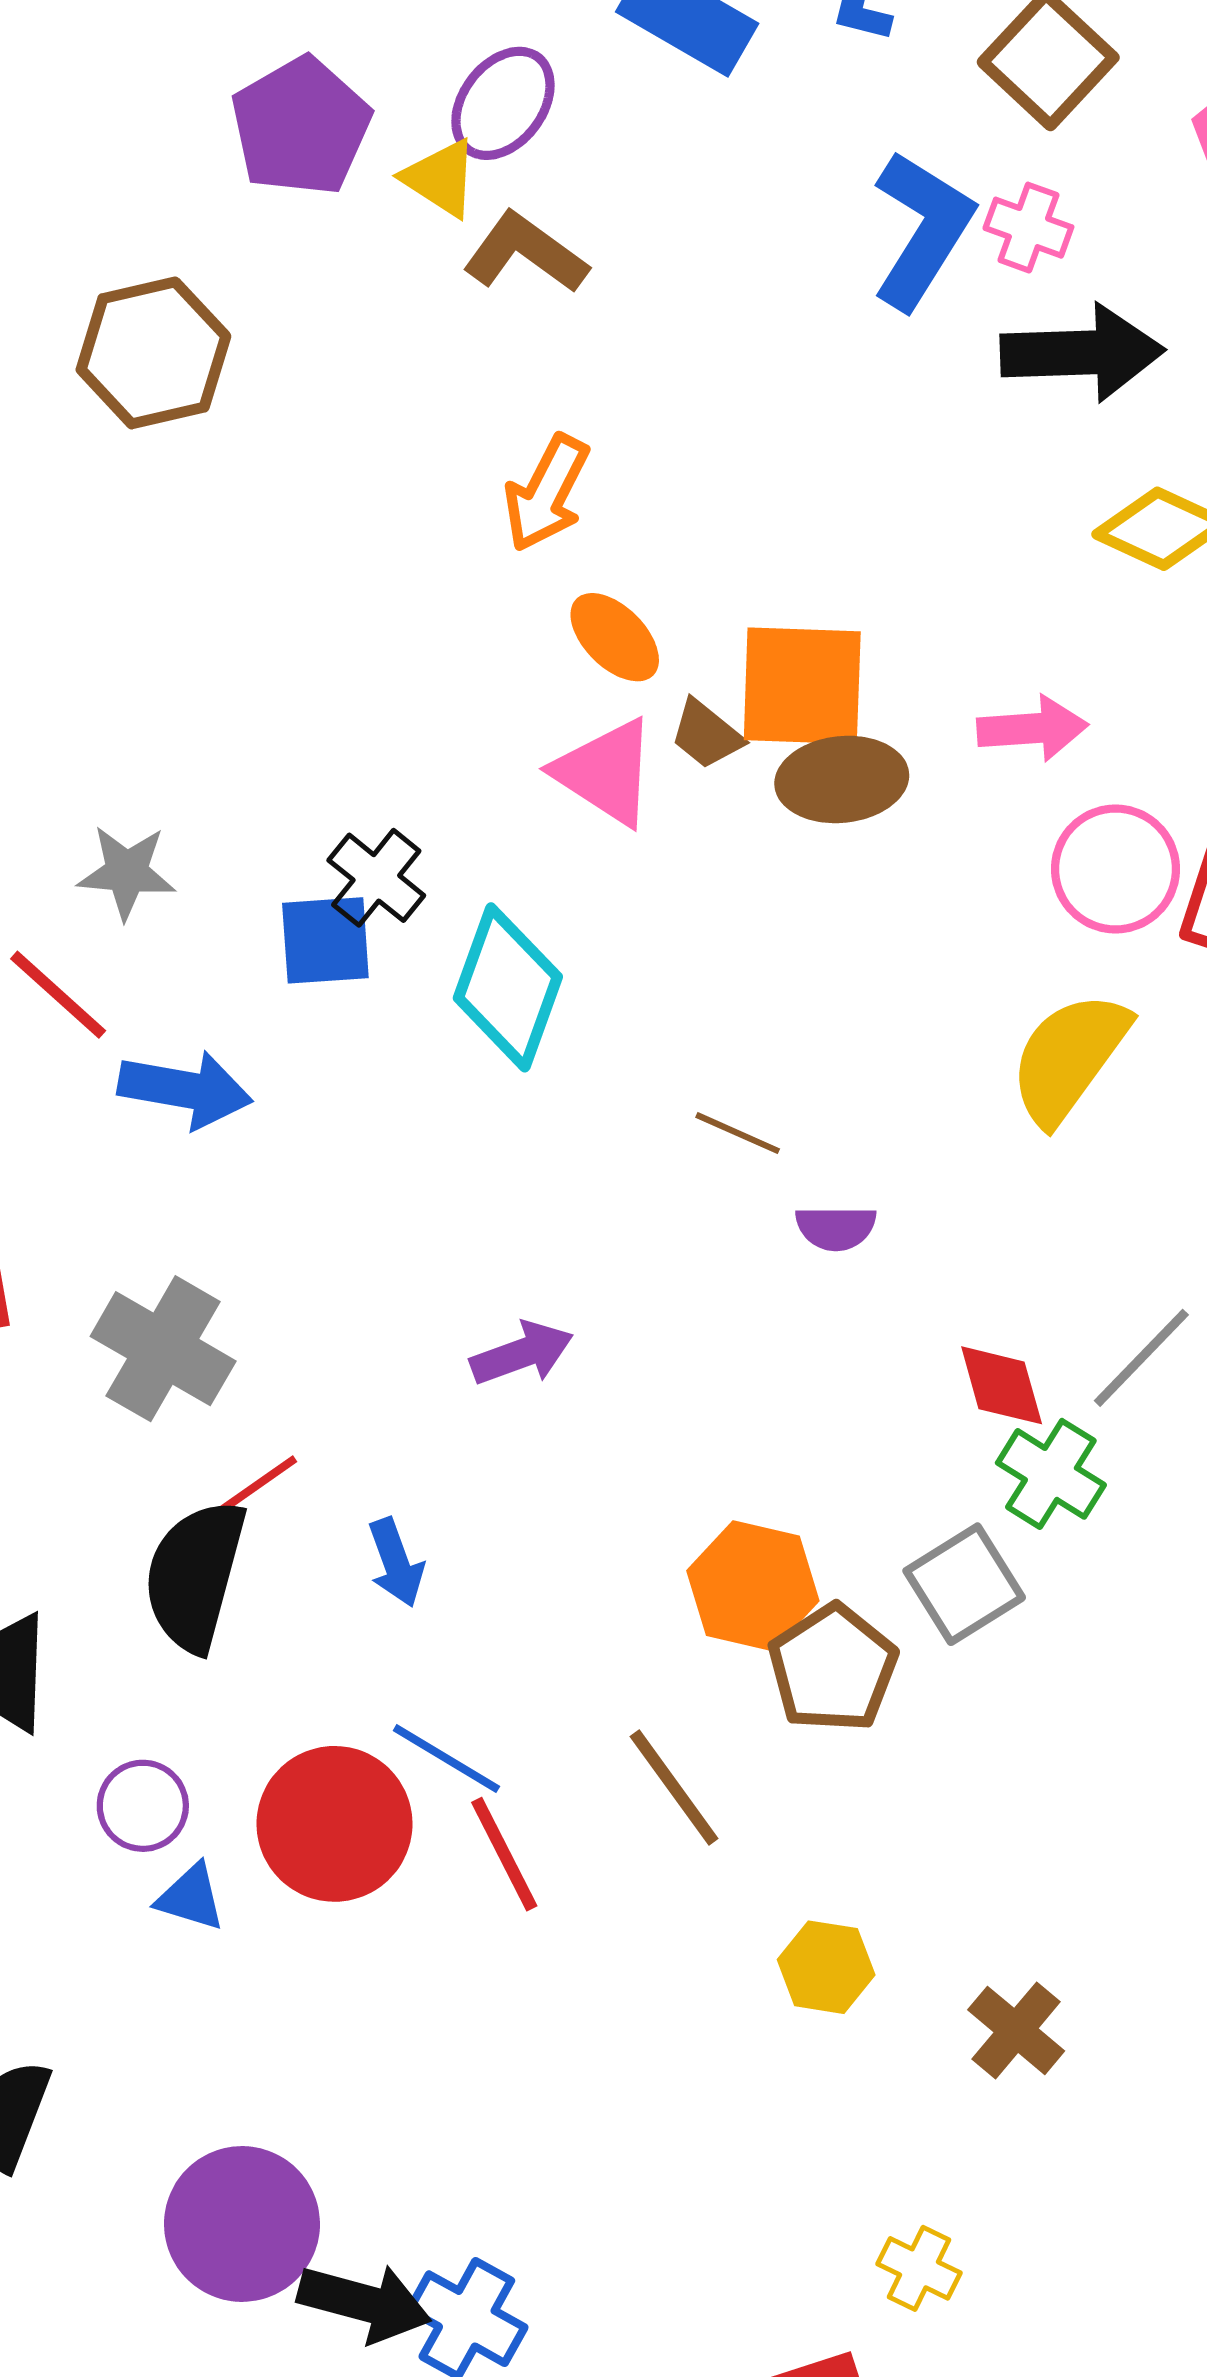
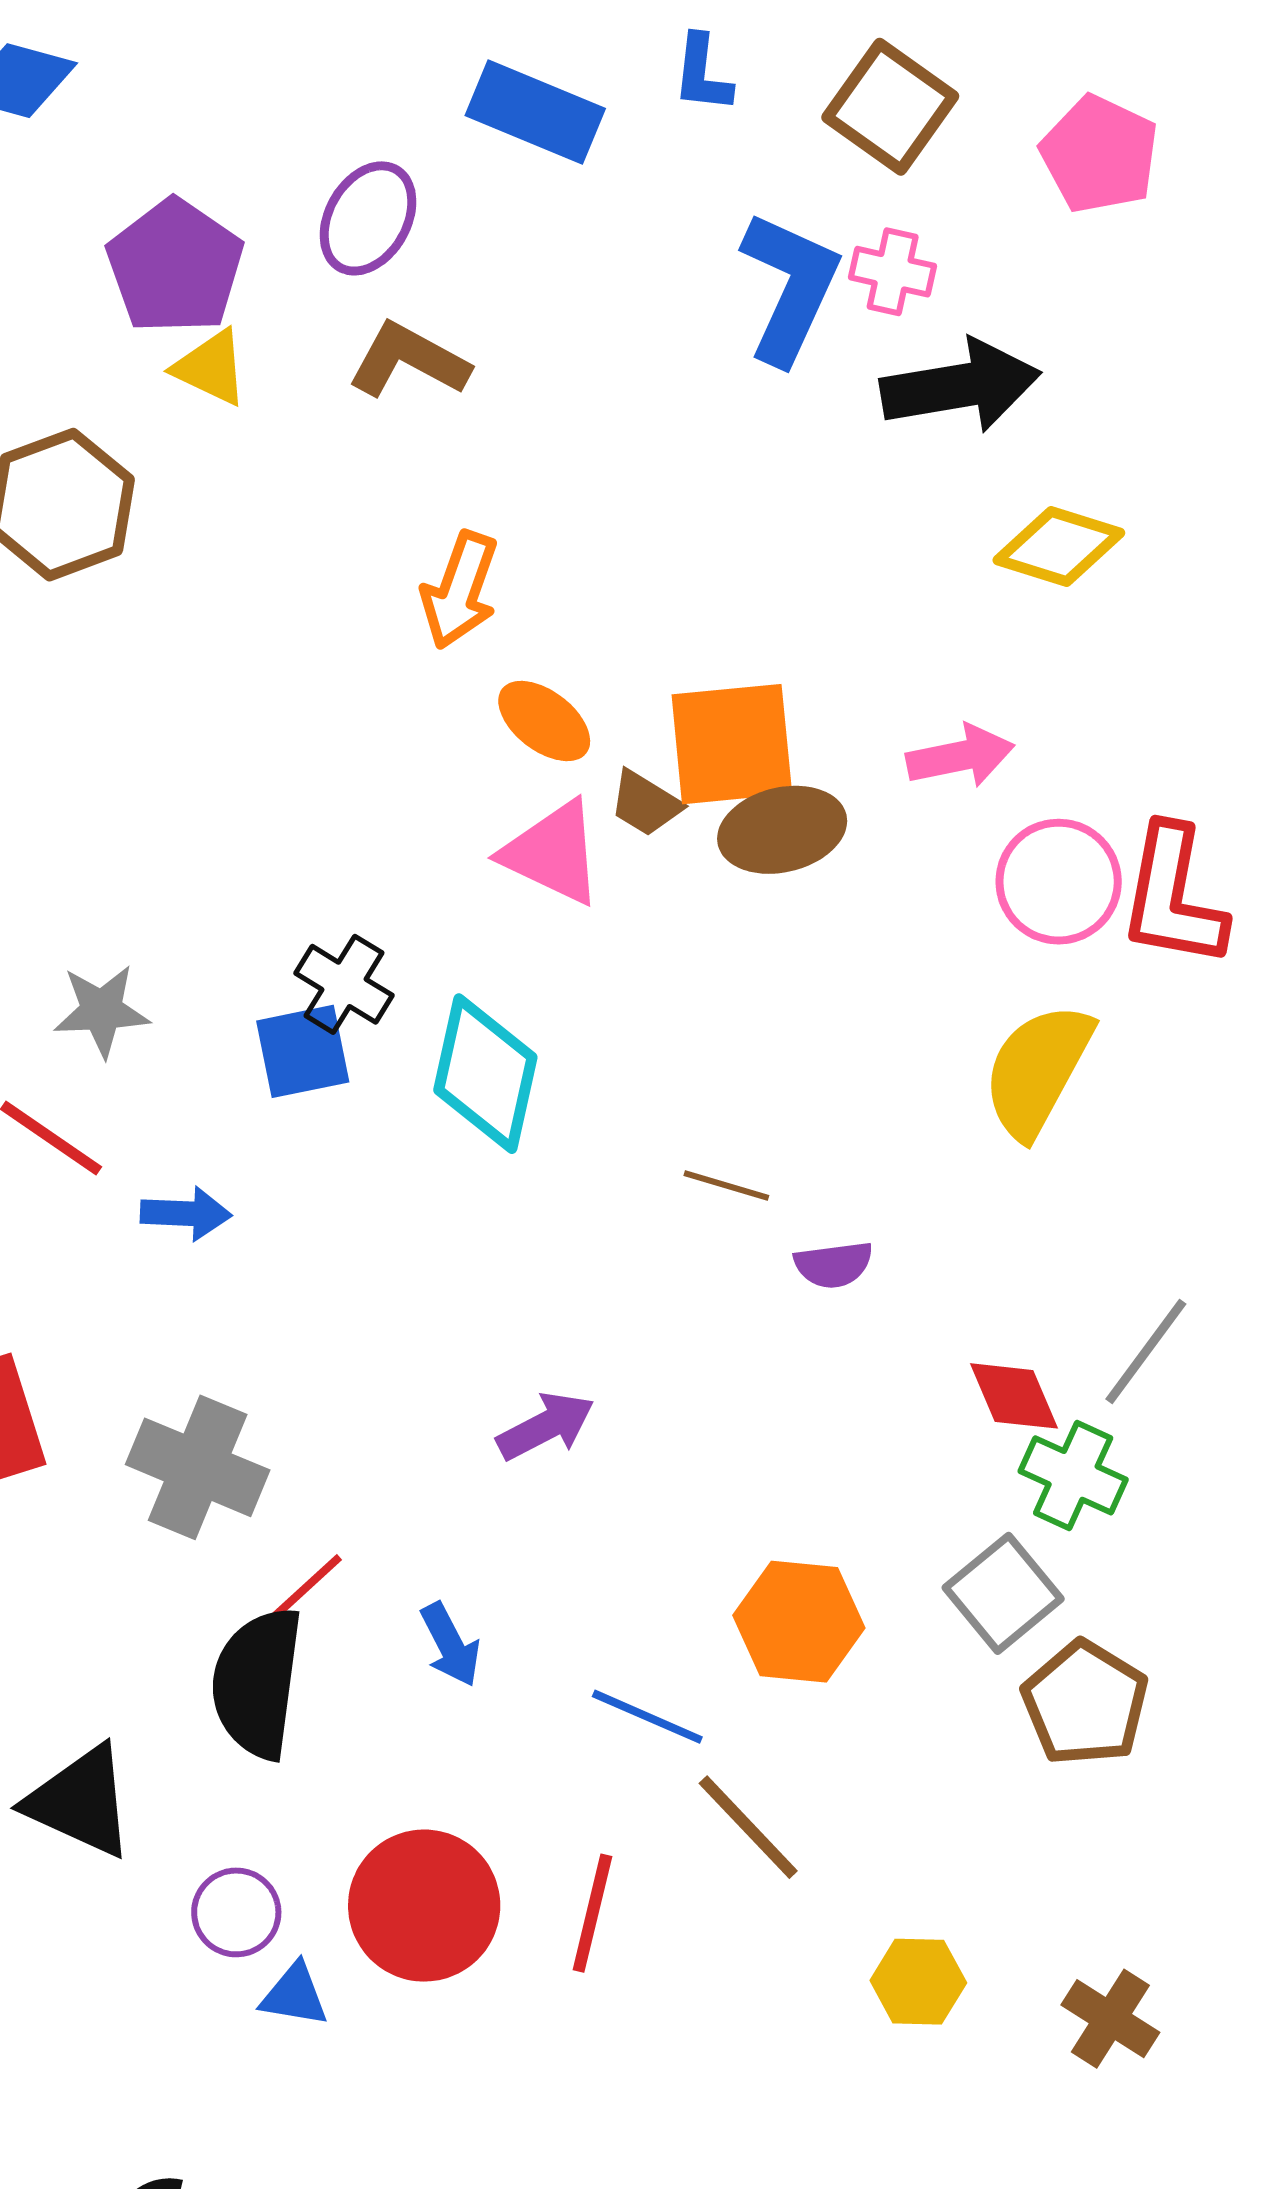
yellow triangle: (441, 178) -> (211, 368), moved
blue arrow: (185, 1089) -> (186, 1214), size x0.7
brown pentagon: (833, 1668) -> (1085, 1703), moved
blue line: (446, 1758) -> (647, 1717), moved
red line: (504, 1854) -> (592, 1913), turned 48

